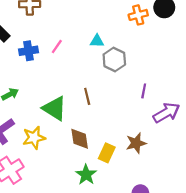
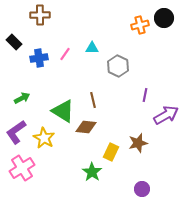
cyan triangle: (97, 41) -> (92, 48), moved
yellow star: (34, 138) -> (44, 138), turned -30
brown diamond: (80, 139) -> (86, 127), moved, turned -75

